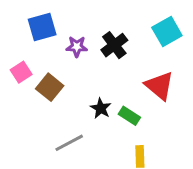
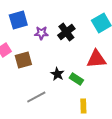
red triangle: (159, 86) -> (96, 59), turned -45
brown square: (50, 87) -> (23, 60), turned 36

